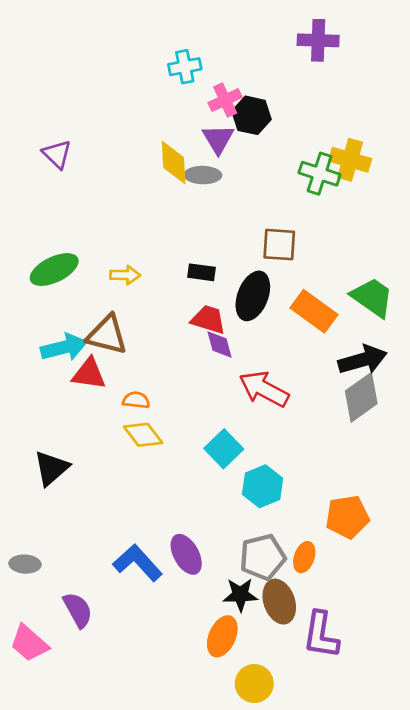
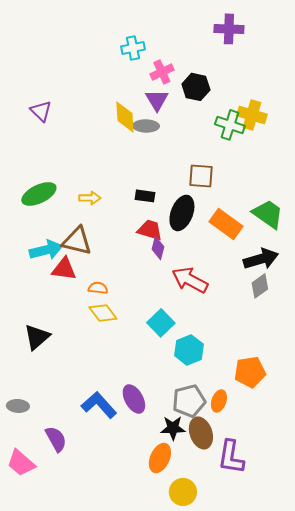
black hexagon: (251, 115) -> (196, 87), moved
purple diamond: (220, 345) -> (158, 248), turned 30
gray diamond: (361, 397) -> (260, 286), size x0.7

